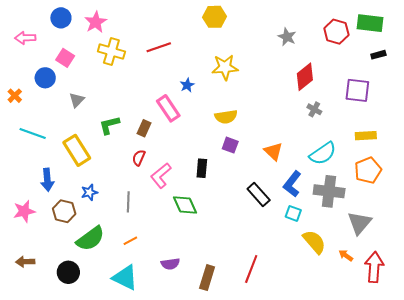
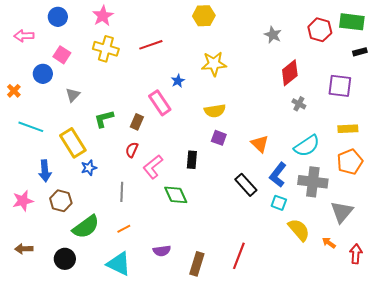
pink star: (96, 22) -> (103, 16), moved
blue star: (89, 192) -> (89, 168), moved
red arrow: (374, 267) -> (356, 254), size x0.7

